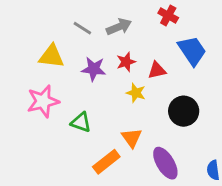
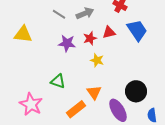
yellow triangle: (51, 56) -> (23, 34), moved
red triangle: (157, 70) -> (109, 32), moved
pink star: (43, 101) -> (31, 104), moved, turned -30
black circle: (184, 111) -> (136, 91), moved

